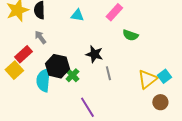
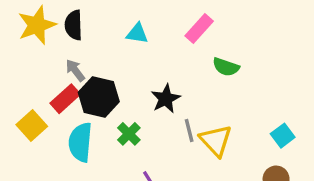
red rectangle: (23, 54) -> (65, 99), moved
black star: (94, 54) -> (166, 99), turned 30
black hexagon: (57, 66) -> (99, 97), moved
yellow triangle: (147, 79) -> (216, 141), moved, turned -35

